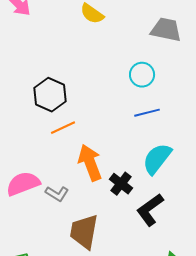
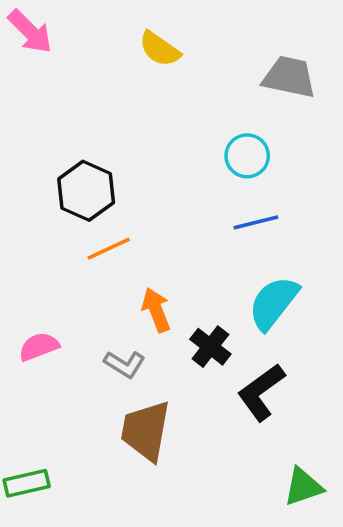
orange arrow: (90, 163) -> (156, 310), size x0.7
pink semicircle: (23, 184) -> (39, 347), size x0.7
gray L-shape: (57, 194) -> (125, 364), moved

